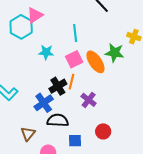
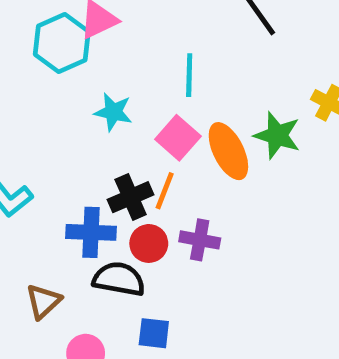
pink square: (74, 59) -> (178, 138), turned -30
purple cross: (89, 100) -> (200, 240), turned -35
blue cross: (44, 103) -> (91, 232), turned 30
red circle: (103, 131) -> (149, 243), moved

